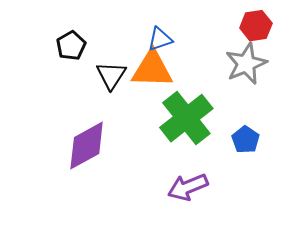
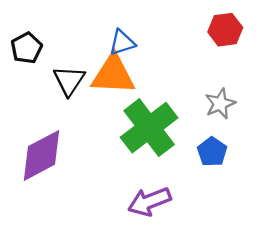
gray star: (246, 64) -> (220, 104), moved, size x0.7

